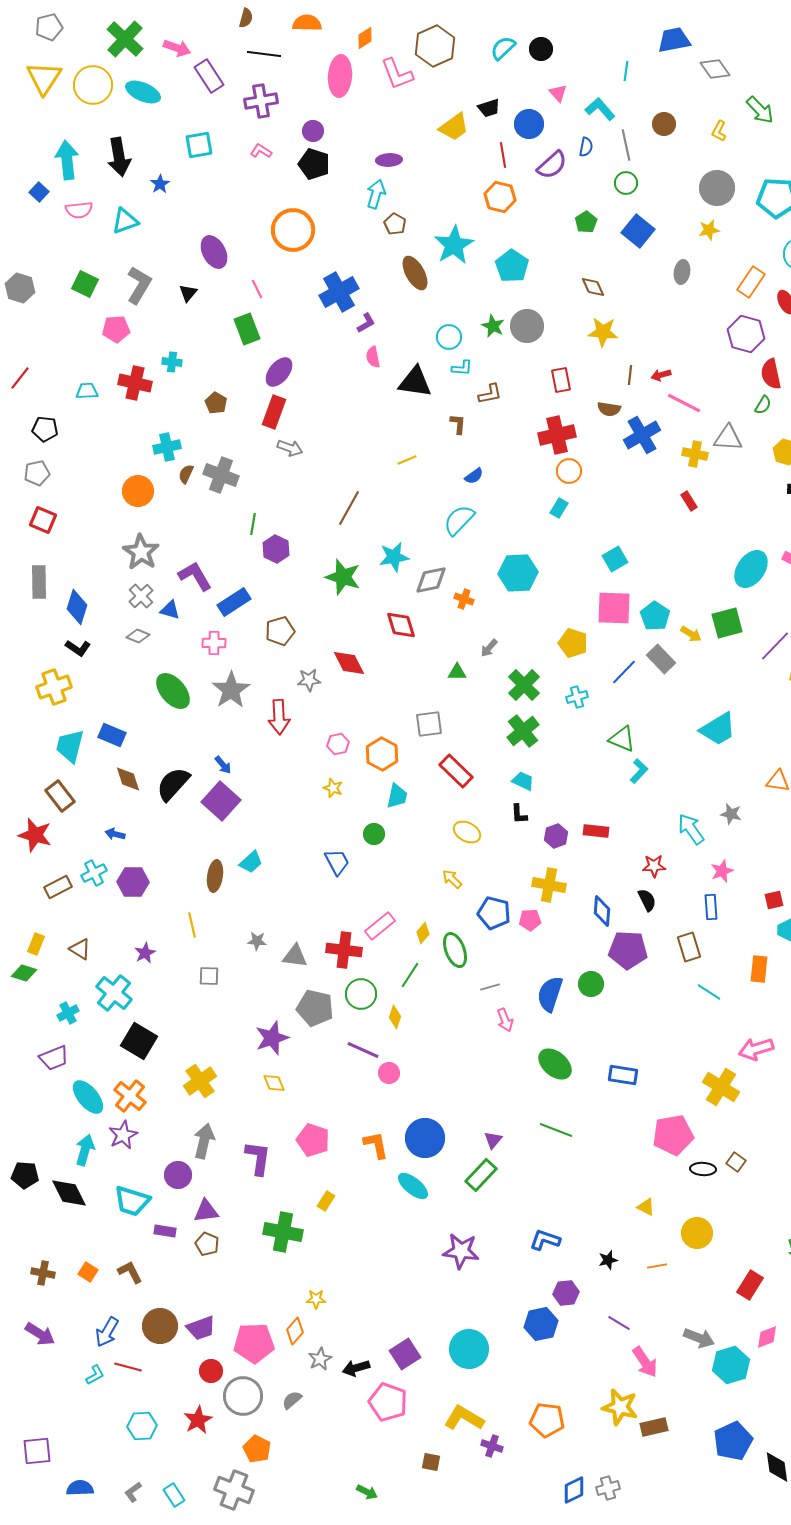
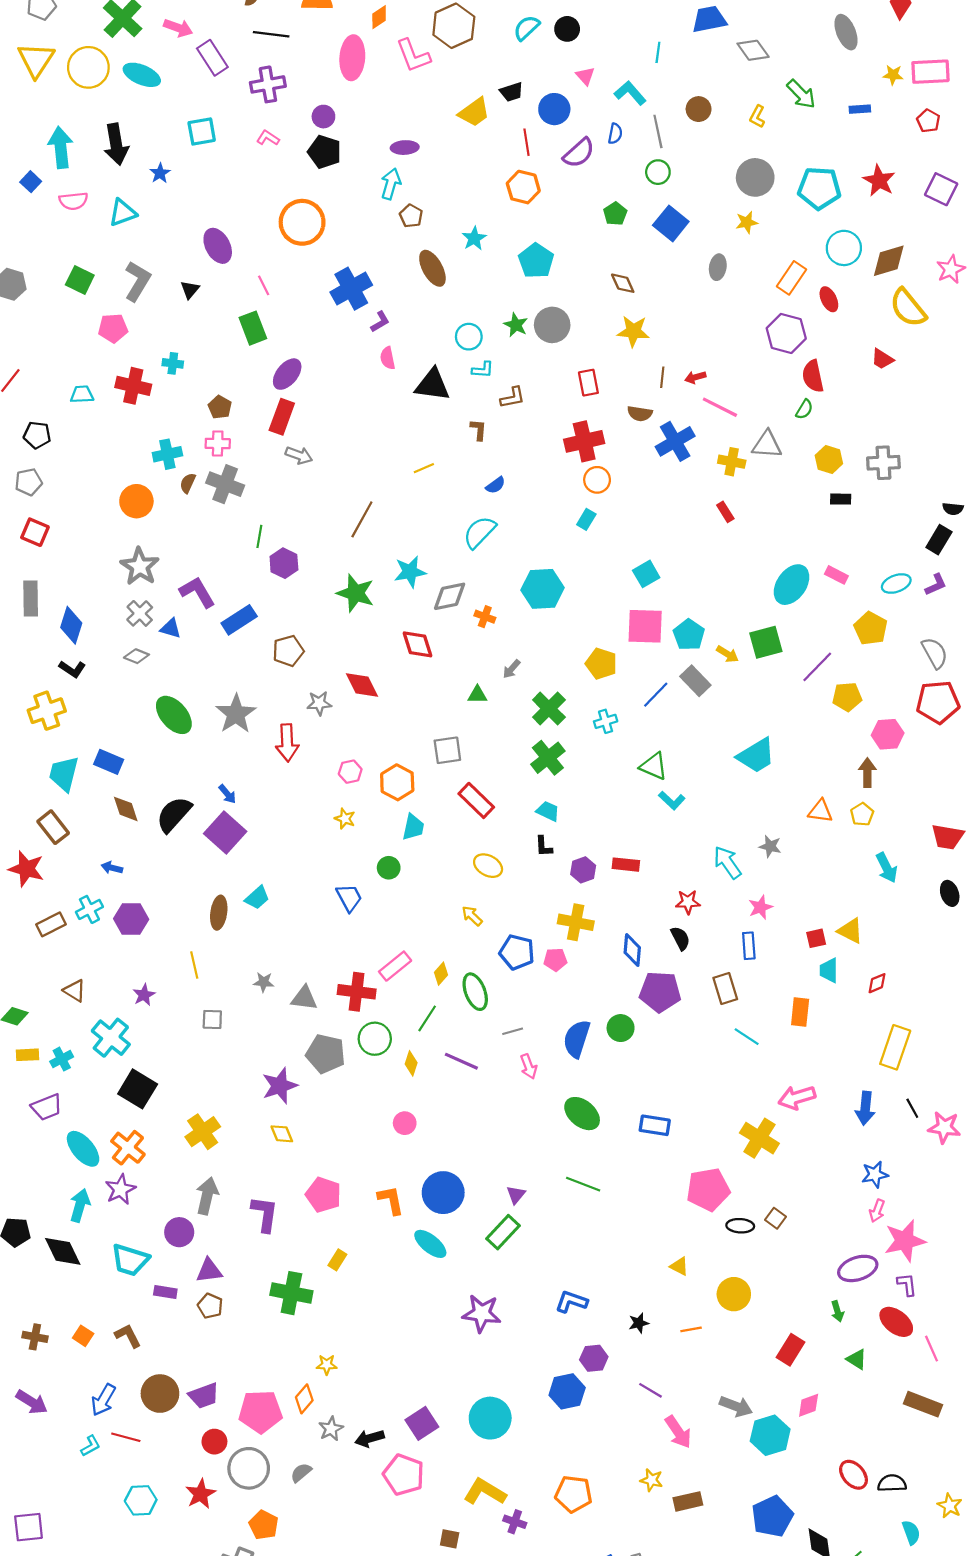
cyan star: (454, 245) -> (474, 238), size x0.6
pink cross: (214, 643) -> (218, 444), moved
cyan L-shape: (639, 771) -> (672, 800), turned 90
yellow rectangle: (36, 944) -> (27, 1055), moved, turned 65
purple line: (363, 1050) -> (461, 1061), moved
yellow star: (620, 1407) -> (652, 1480), size x0.6

